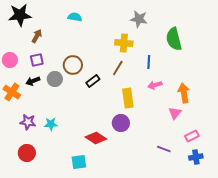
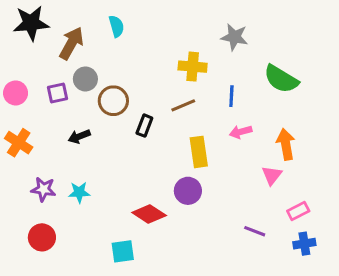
cyan semicircle: (75, 17) -> (116, 26), turned 64
gray star: (139, 19) -> (234, 37), moved
brown arrow: (37, 36) -> (71, 43), moved, size x1.5
green semicircle: (174, 39) -> (281, 79), moved, turned -45
brown line: (118, 68) -> (183, 105), turned 35
gray circle: (55, 79) -> (85, 79), moved
black arrow: (33, 81) -> (79, 136), moved
black rectangle: (93, 81) -> (144, 126), turned -32

